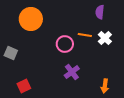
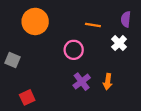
purple semicircle: (100, 12) -> (126, 19), moved
orange line: (85, 35) -> (93, 25), moved
orange arrow: (105, 86) -> (108, 82), moved

